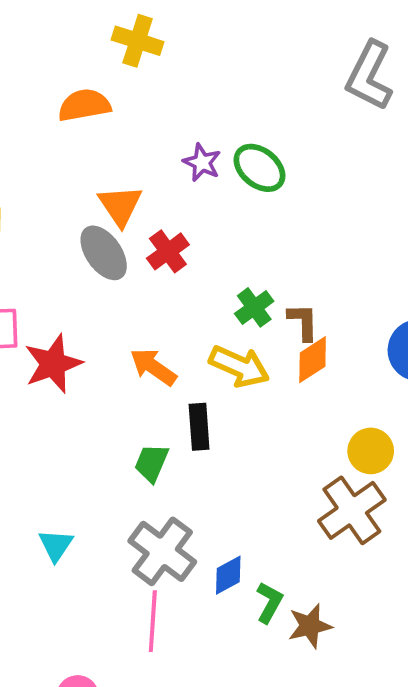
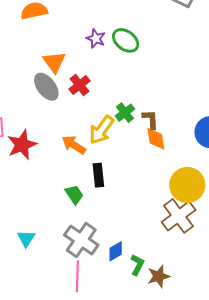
orange diamond: (313, 360) -> (156, 139), turned -65
yellow arrow: (239, 366) -> (102, 130), moved, turned 104
yellow circle: (371, 451) -> (187, 185), size x1.5
green trapezoid: (151, 463) -> (74, 195), turned 125

